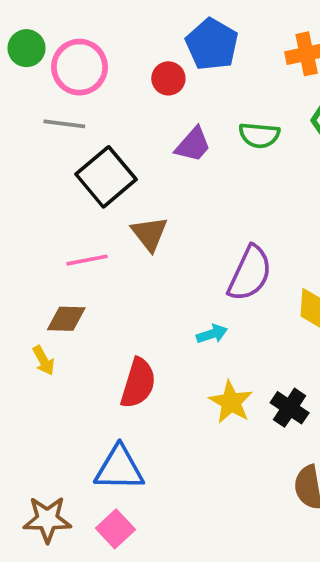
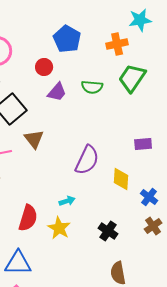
red circle: (168, 78) -> (44, 67), moved
cyan arrow: (212, 334) -> (67, 201), moved
yellow star: (231, 402) -> (59, 228), moved

